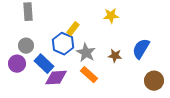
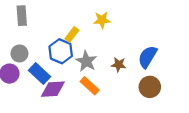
yellow star: (111, 16) -> (102, 20), moved
brown circle: (154, 81) -> (150, 87), moved

